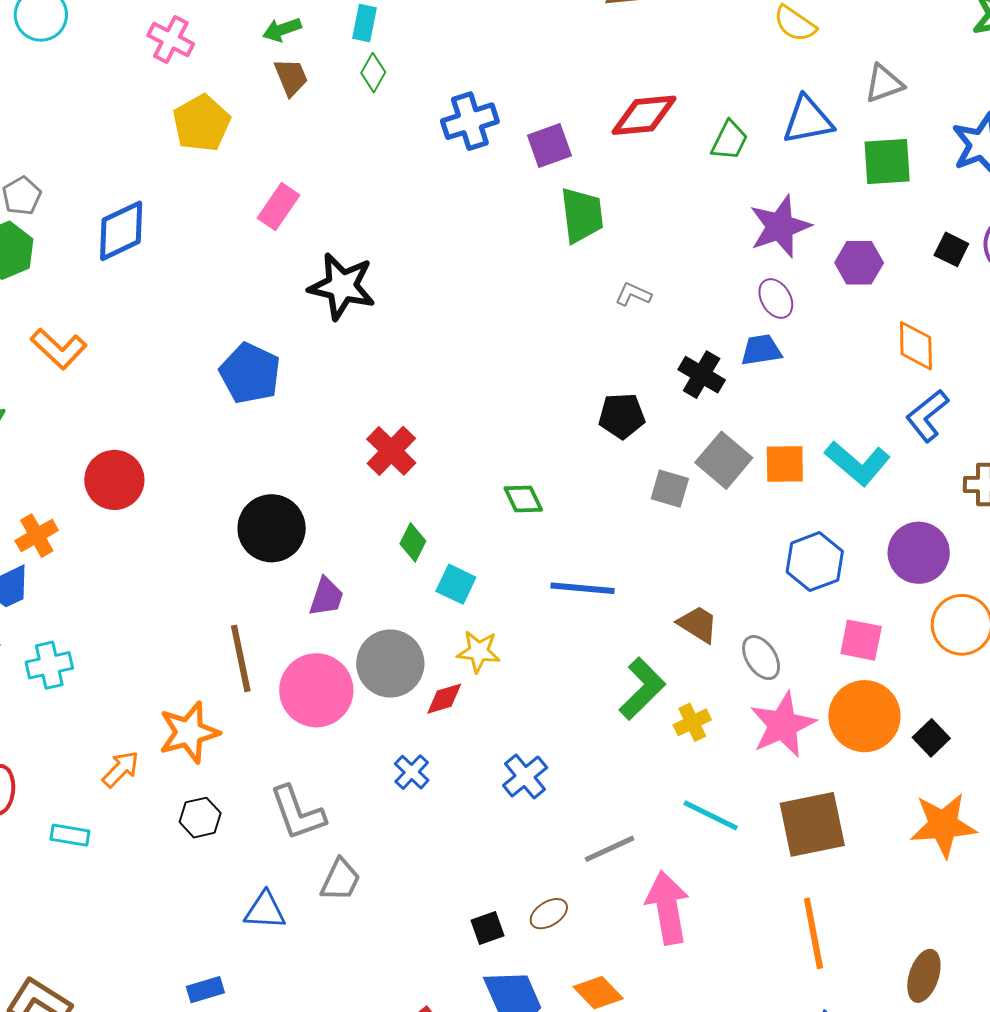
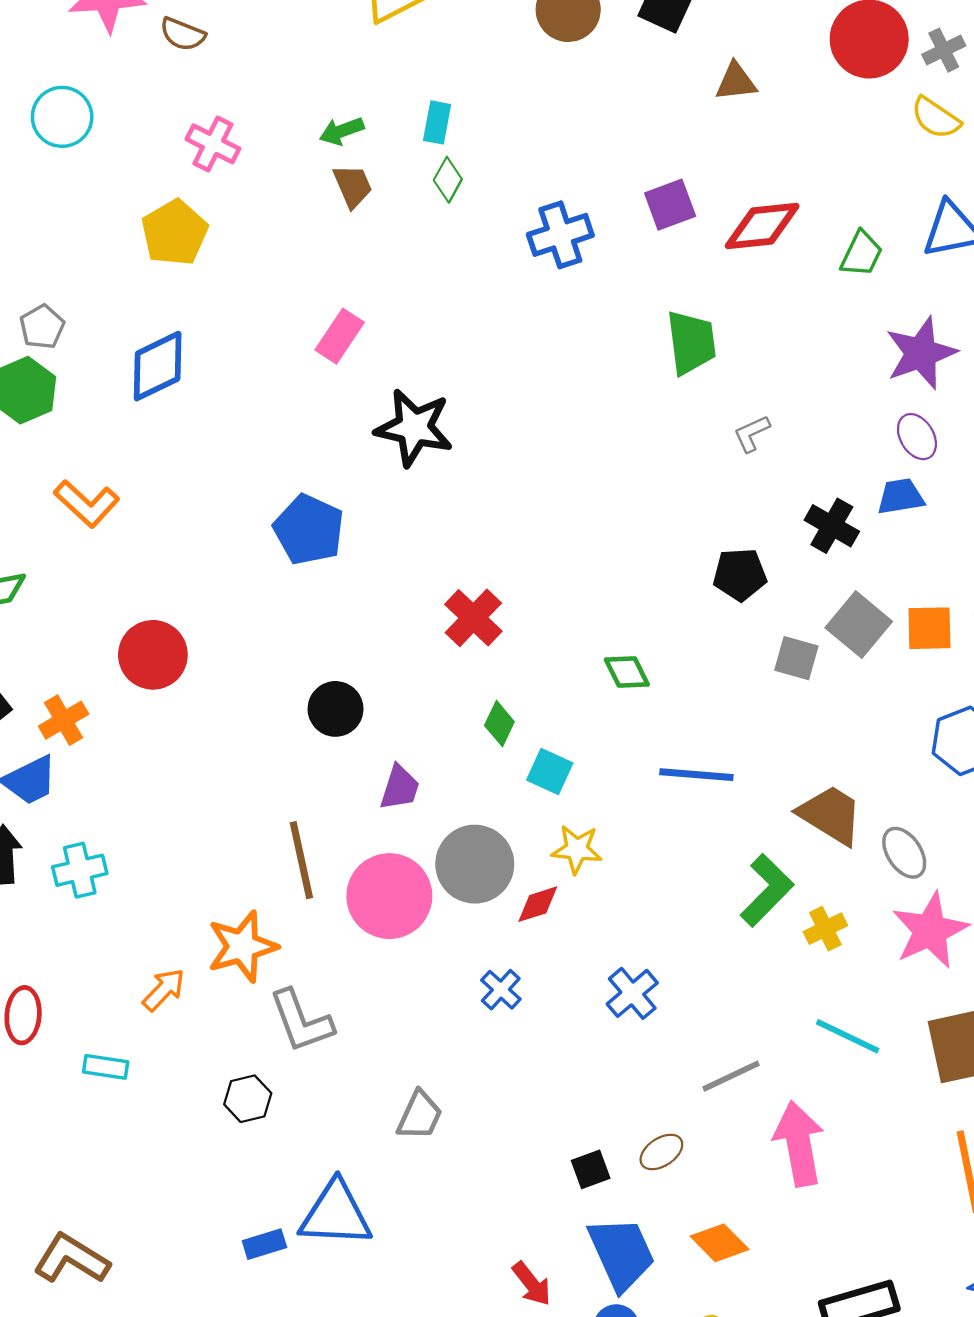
yellow pentagon: (201, 123) -> (174, 233), moved
purple square: (549, 145) -> (670, 205), moved
gray L-shape: (633, 294) -> (752, 434), turned -48
black circle: (272, 528) -> (336, 709), size x0.7
brown trapezoid: (698, 624) -> (831, 815), size x1.4
gray L-shape: (298, 813) -> (301, 1021), moved
black hexagon: (200, 818) -> (248, 1099), moved
blue triangle: (265, 911) -> (336, 1214), moved, size x1.5

